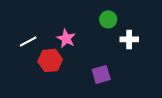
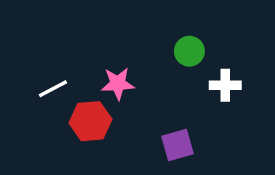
pink star: (66, 38) -> (118, 84), turned -30

